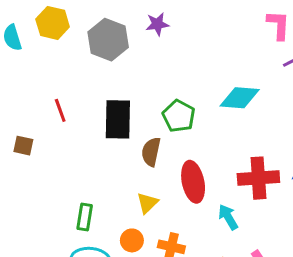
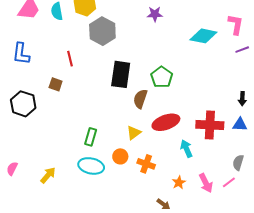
gray hexagon: (108, 40) -> (102, 31), moved
cyan diamond: (240, 98) -> (203, 36), moved
red line: (60, 110) -> (70, 59), moved
red ellipse: (193, 182) -> (166, 122), turned 76

